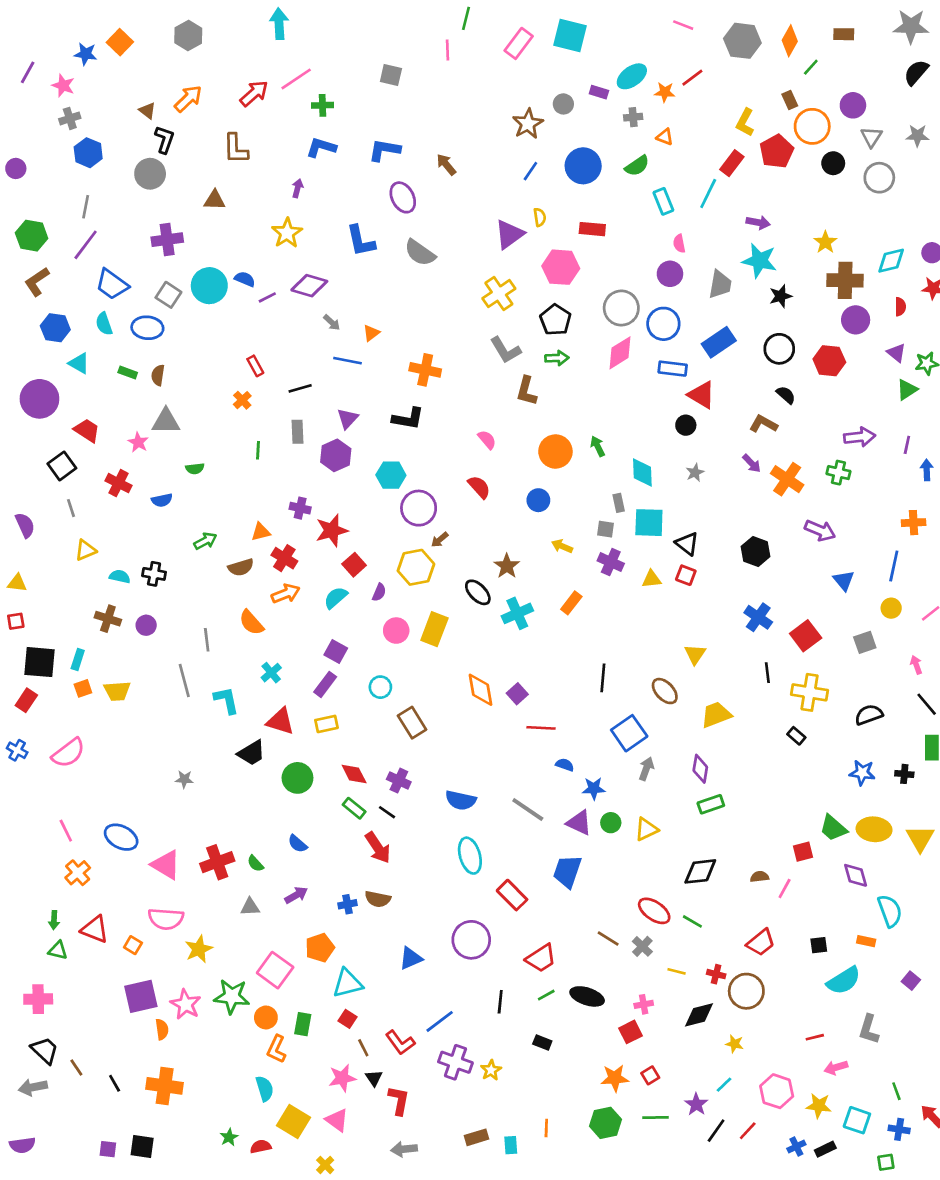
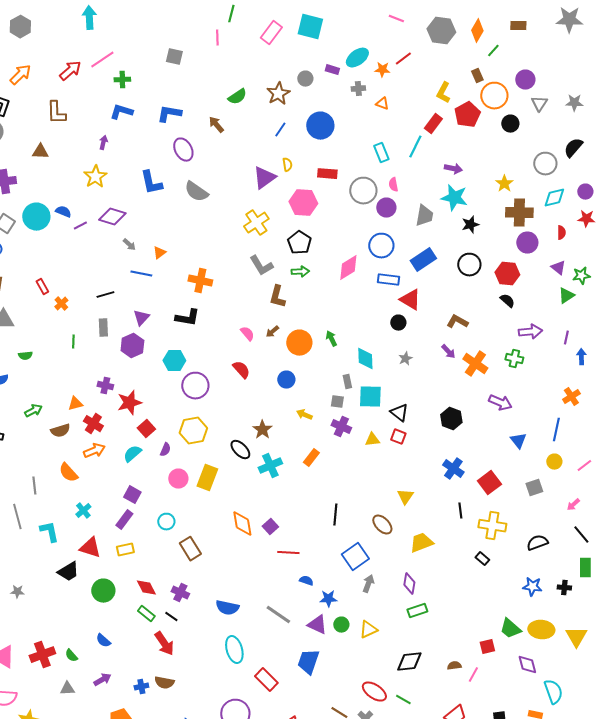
black semicircle: (916, 72) -> (573, 148), moved
green semicircle: (637, 166) -> (237, 97), moved
gray circle: (879, 178) -> (545, 164), moved
gray circle: (621, 308) -> (363, 191), moved
red rectangle: (255, 366) -> (42, 287), moved
black semicircle: (786, 395) -> (507, 301), moved
orange cross: (914, 523) -> (571, 397), turned -30
brown arrow: (440, 540) -> (272, 332), moved
pink arrow: (916, 665) -> (573, 505), turned -112

